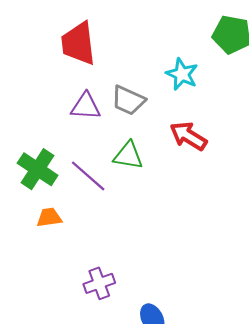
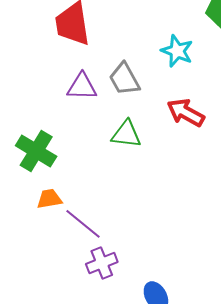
gray trapezoid: (128, 100) -> (124, 79), turned 39
purple line: (88, 176) -> (83, 224), moved

